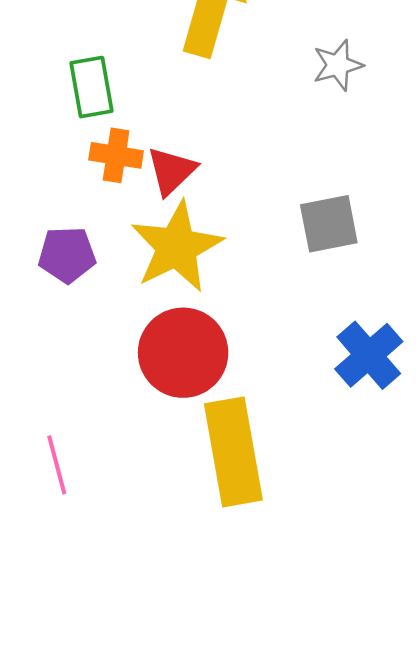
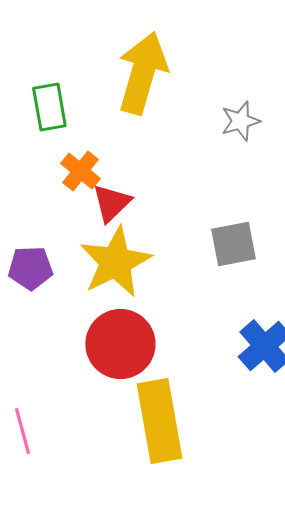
green rectangle: (92, 87) -> (49, 107), moved
orange cross: (116, 155) -> (80, 171), moved, turned 30

